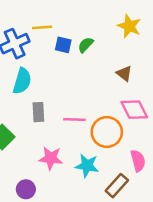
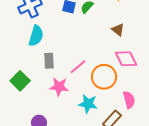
pink line: (74, 120) -> (78, 67), turned -42
pink star: (51, 158) -> (59, 87), moved

